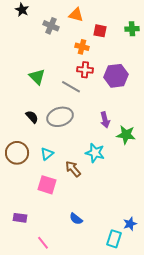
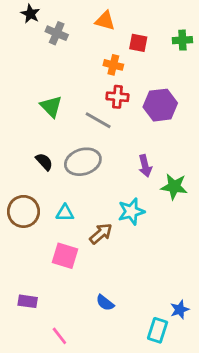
gray cross: (51, 26) -> (57, 33), moved
cyan star: (95, 153) -> (131, 211), turned -30
cyan triangle: (47, 154) -> (65, 213), turned 40
brown arrow: (73, 169) -> (101, 234), turned 90

